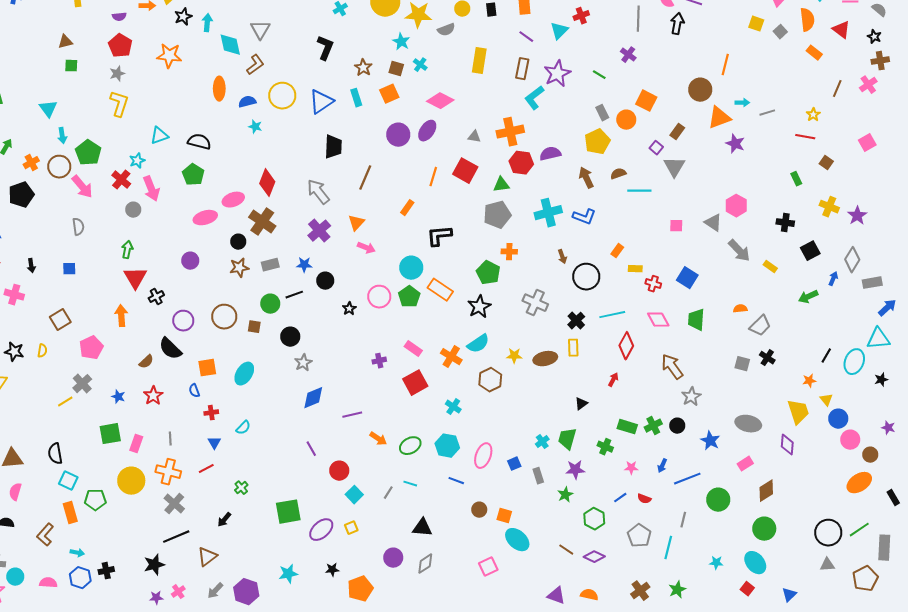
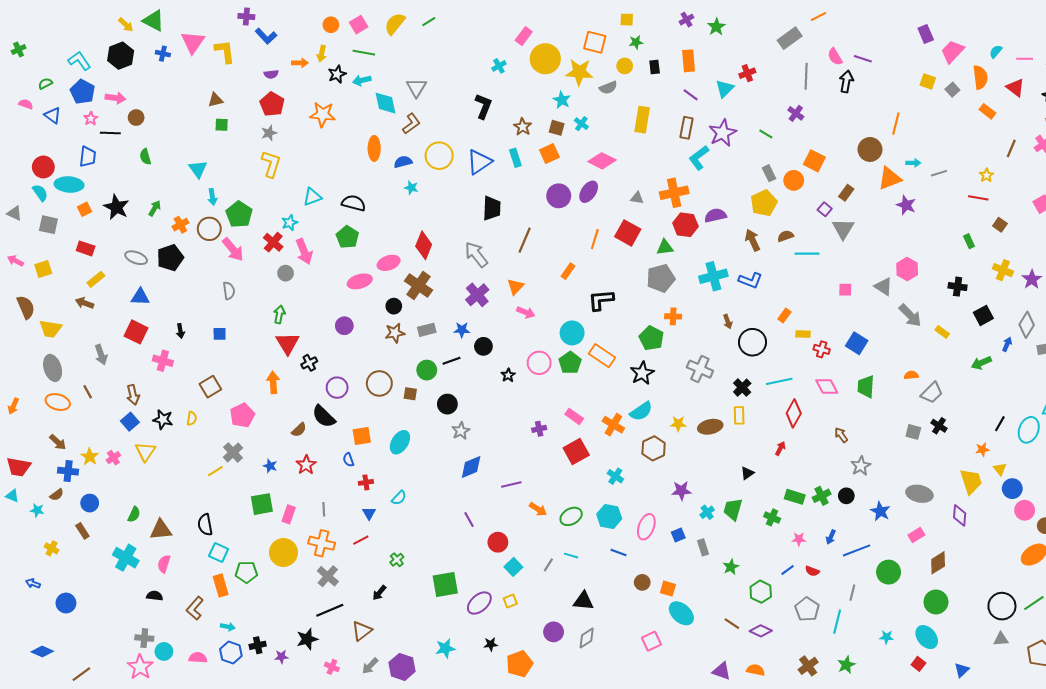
cyan arrow: (207, 23) -> (362, 80), turned -108
brown arrow: (672, 367) -> (841, 435), size x0.6
purple star: (575, 470) -> (681, 491), moved
pink cross: (178, 592) -> (332, 667), turned -32
purple star: (156, 598) -> (281, 657), moved

